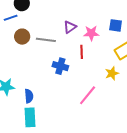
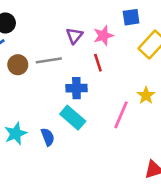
yellow star: (112, 73) -> (146, 95), moved
cyan rectangle: (30, 117) -> (73, 118), moved, turned -30

